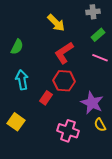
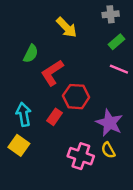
green semicircle: (17, 47) -> (31, 54), moved
red L-shape: (64, 53) -> (52, 73), moved
cyan arrow: (22, 80) -> (24, 114), moved
yellow semicircle: (100, 125) -> (108, 150), moved

